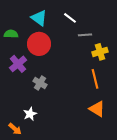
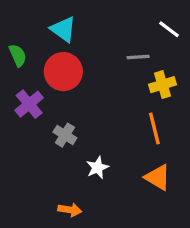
white line: (70, 18) -> (169, 29), moved
green semicircle: (11, 34) -> (18, 55), turned 64
white star: (30, 114) -> (97, 168), moved
orange arrow: (15, 129) -> (70, 210), moved, turned -32

